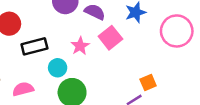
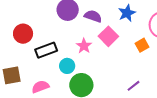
orange square: (148, 83) -> (142, 45), moved

